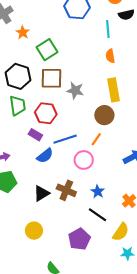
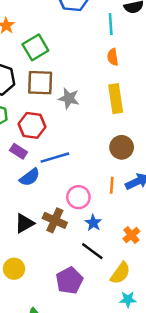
brown circle: (104, 115) -> (122, 147), moved
orange line: (96, 139) -> (112, 185), moved, turned -32
pink circle: (84, 160) -> (78, 197), moved

